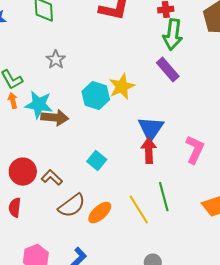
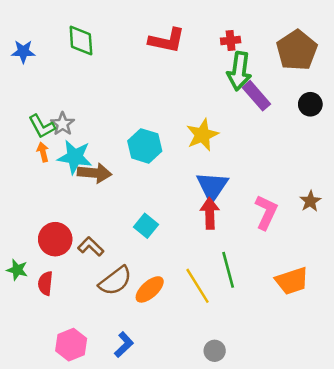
gray star: (56, 60) -> (63, 124), moved
purple rectangle: (168, 70) -> (256, 96), moved
yellow star: (122, 87) -> (202, 135), moved

